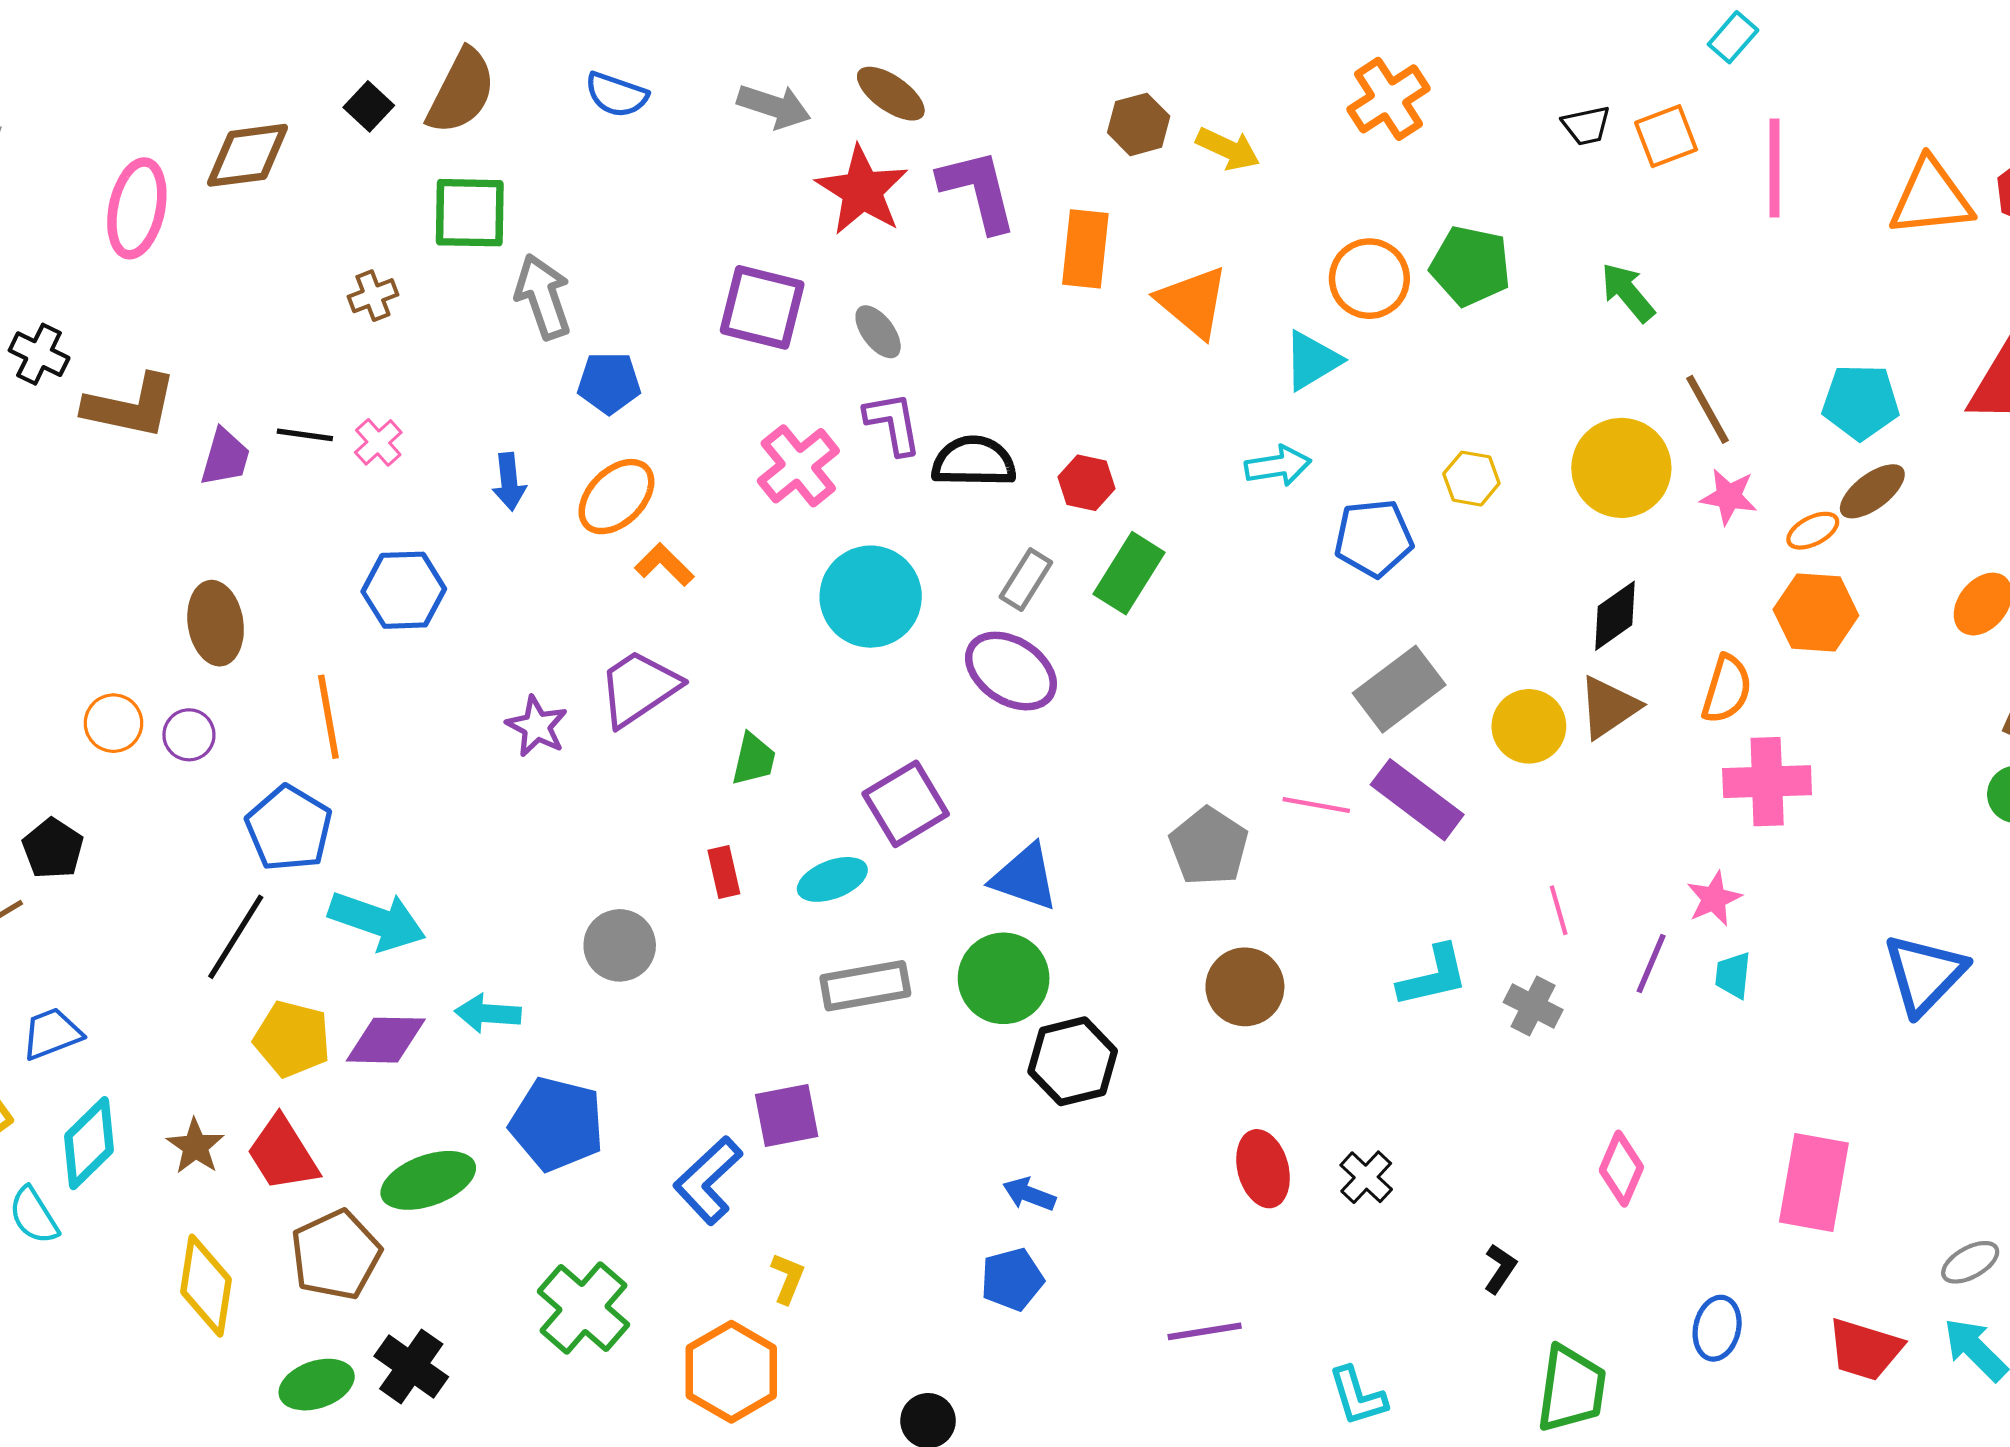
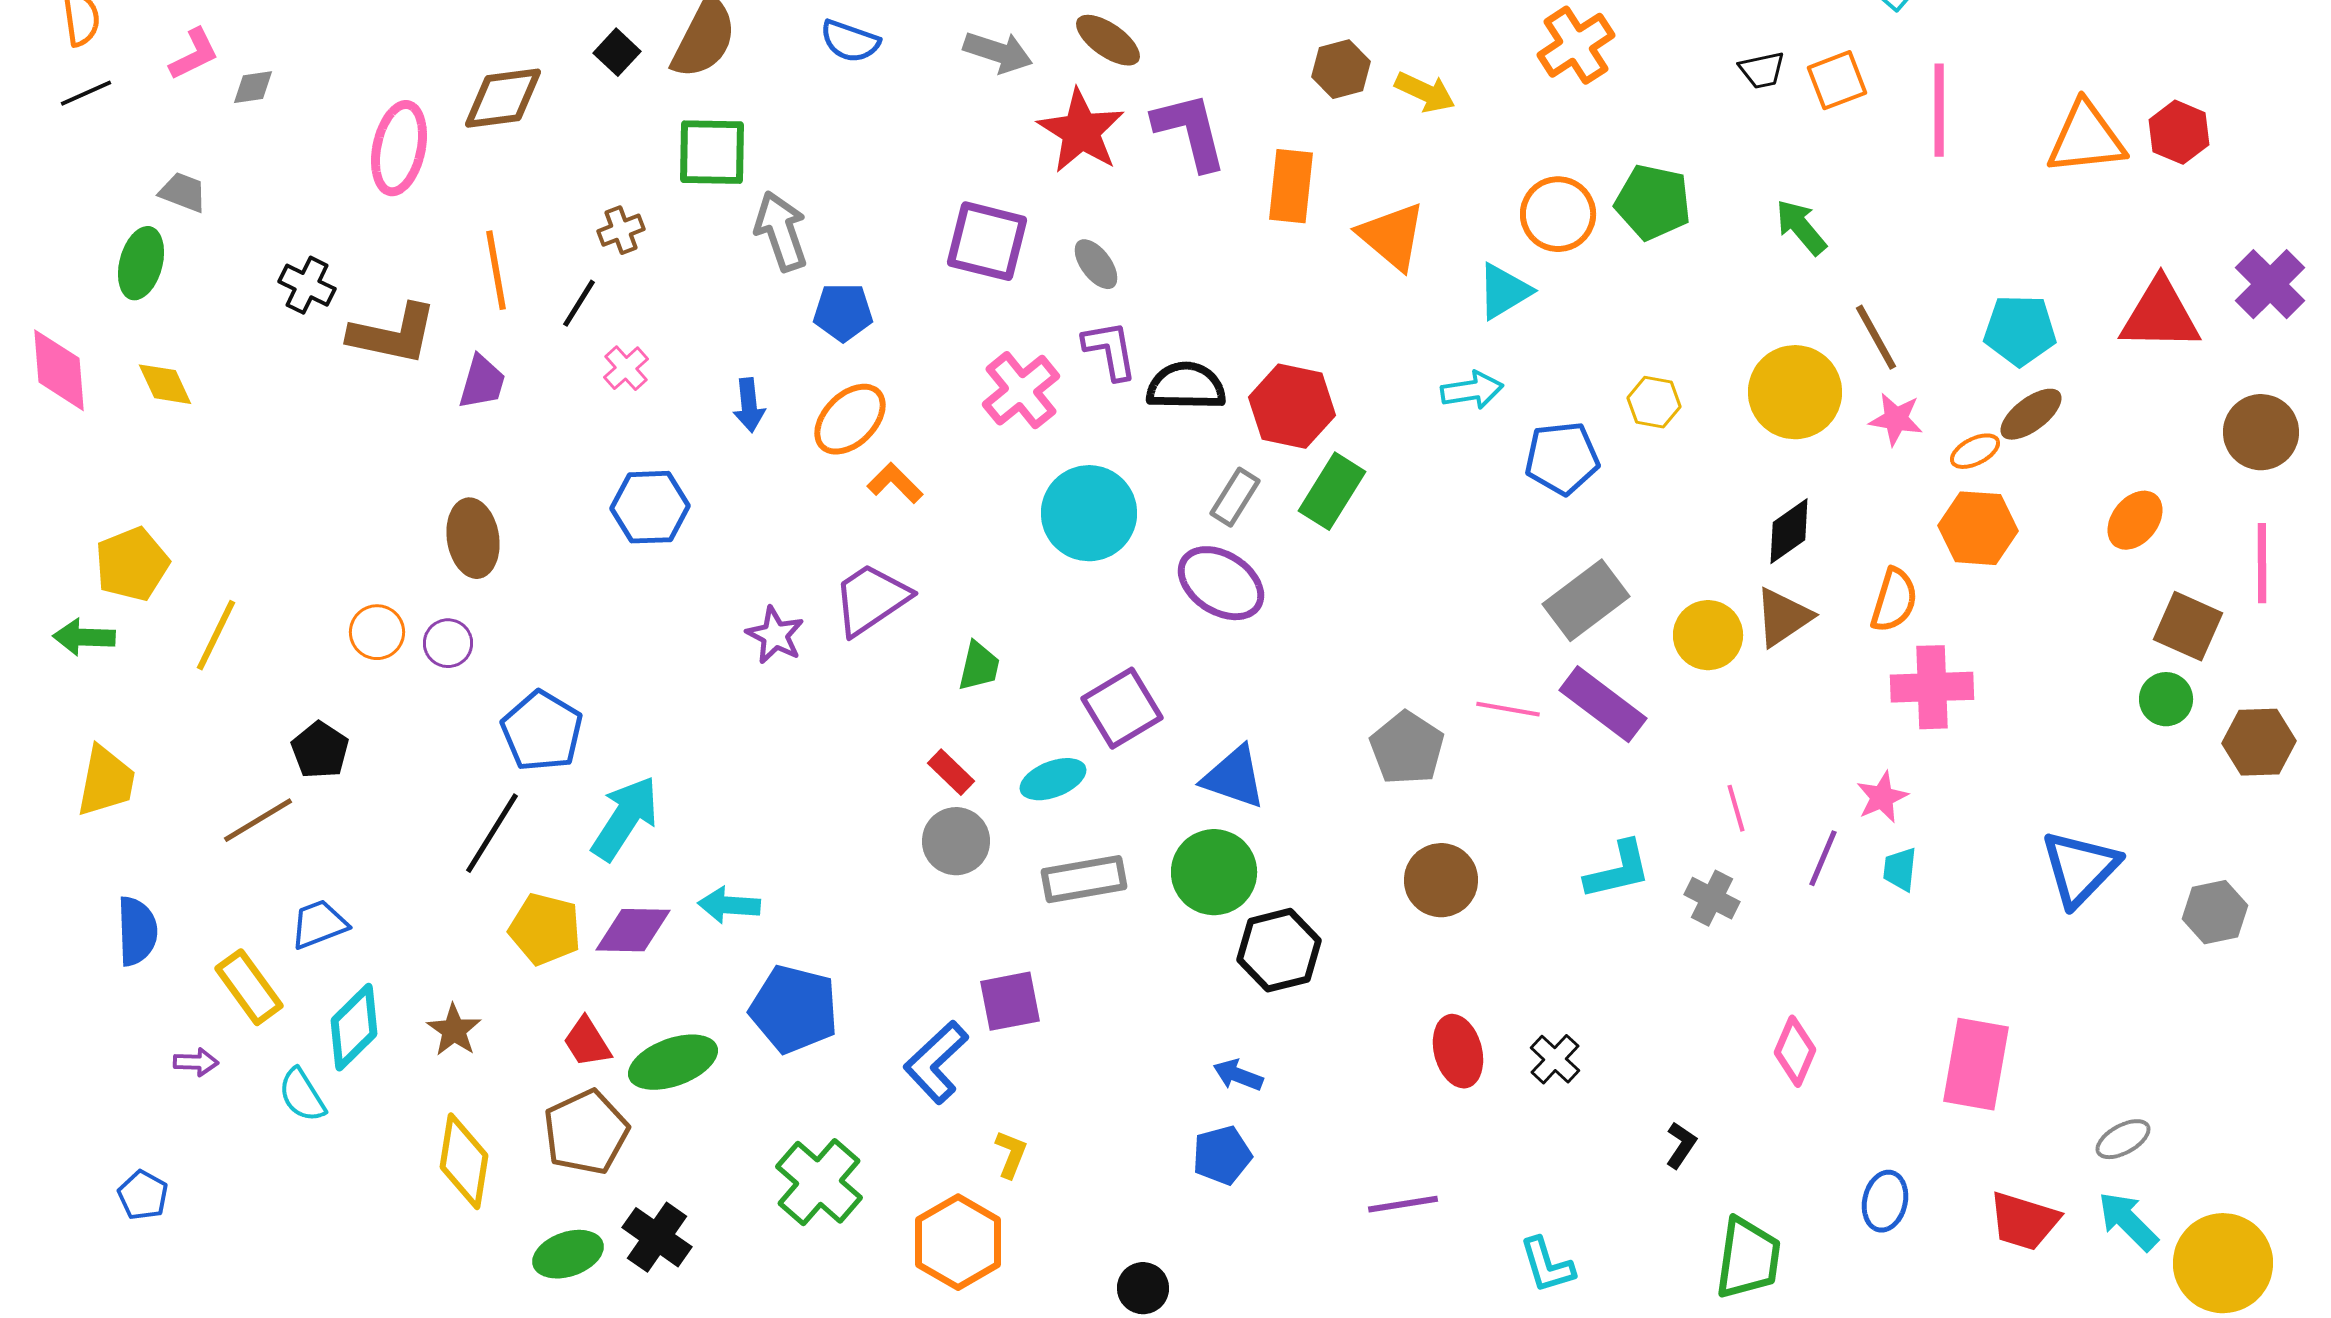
black line: (305, 435) -> (579, 303), moved, turned -66
red hexagon: (1086, 483) -> (1292, 406), size x1.6
orange line: (328, 717) -> (496, 270), moved
red rectangle: (724, 872) -> (951, 772), turned -33
cyan arrow: (377, 921) -> (625, 818), turned -76
gray circle: (620, 945) -> (956, 841), moved
red trapezoid: (283, 1154) -> (587, 1042), moved, size x0.7

